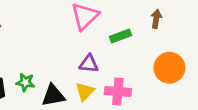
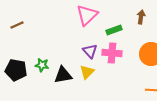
purple triangle: (89, 64) -> (90, 51), turned 42
pink cross: (118, 92) -> (112, 53), moved

